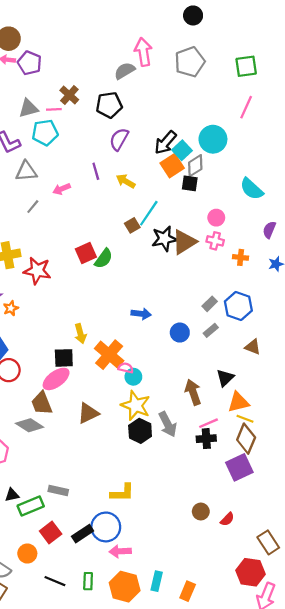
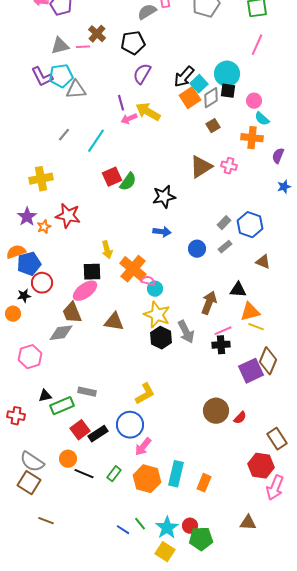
cyan pentagon: (45, 133) -> (61, 76), moved
gray triangle: (26, 171) -> (76, 90), moved
yellow arrow: (126, 181) -> (148, 112), size x1.4
black square: (190, 183) -> (228, 91), moved
pink arrow: (62, 189) -> (129, 119), moved
cyan semicircle: (252, 189) -> (262, 119), size x0.7
cyan line: (149, 213) -> (96, 141), moved
pink circle: (216, 218) -> (254, 101), moved
brown square: (132, 225) -> (213, 126), moved
black star: (164, 239) -> (164, 197), moved
orange cross: (241, 257) -> (252, 138), moved, size x1.5
red star: (37, 271) -> (68, 216), moved
black triangle: (225, 378) -> (238, 290), turned 48
brown arrow: (193, 392) -> (209, 303), turned 40
brown triangle: (88, 413) -> (114, 322), turned 35
gray diamond: (30, 425) -> (61, 333), turned -40
brown diamond: (246, 439) -> (268, 361), moved
yellow L-shape: (122, 493) -> (145, 394), turned -30
brown circle: (201, 512) -> (216, 411), size x1.6
black rectangle: (83, 534) -> (98, 434), moved
pink arrow: (120, 551) -> (143, 447), turned -48
orange circle: (27, 553) -> (68, 459), moved
green rectangle: (88, 581) -> (114, 474), turned 35
cyan rectangle: (157, 581) -> (176, 474), size x1.4

